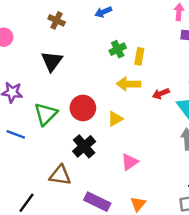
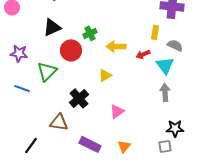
green cross: (118, 49) -> (90, 33), moved
yellow rectangle: (139, 56) -> (155, 32), moved
black triangle: (52, 61) -> (52, 27), turned 30
red circle: (83, 108) -> (71, 50), moved

